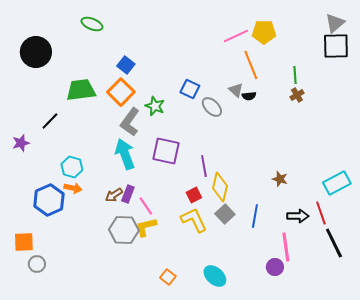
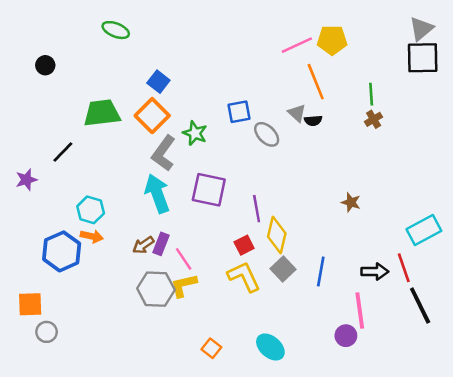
black circle: (36, 52) -> (45, 65), size x0.5
blue square: (190, 89) -> (239, 112), turned -36
brown star: (280, 179) -> (351, 202), moved

